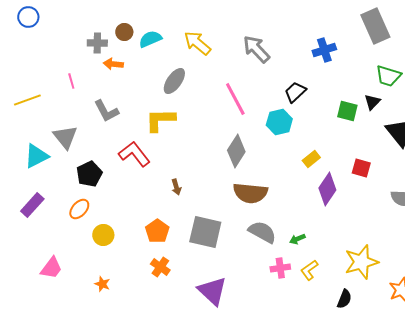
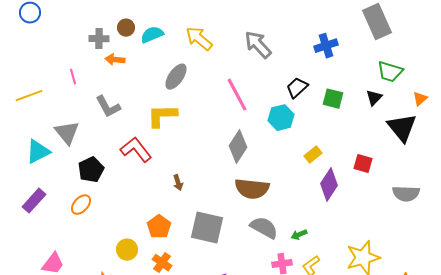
green square: (347, 111) -> (333, 99), moved
yellow circle: (103, 235) -> (127, 250), moved

